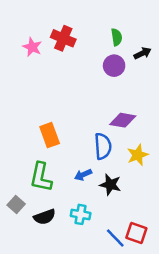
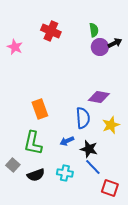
pink star: (32, 47) -> (15, 47), moved
purple circle: (114, 66) -> (100, 47), moved
blue line: (115, 238) -> (93, 167), moved

